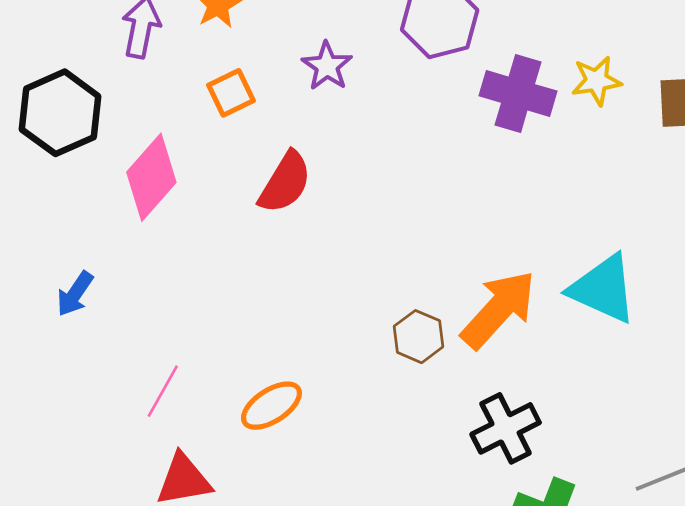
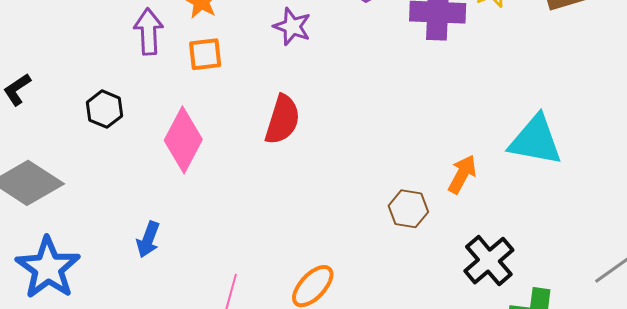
orange square: (231, 93) -> (205, 54), moved, turned 33
black hexagon: (60, 113) -> (104, 109), size x0.6
orange arrow: (499, 309) -> (462, 174), size x0.6

